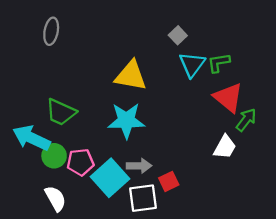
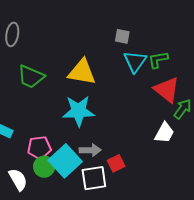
gray square: (178, 35) -> (122, 36), turned -35
green trapezoid: (61, 112) -> (31, 77), moved
green circle: (54, 156) -> (44, 167), moved

